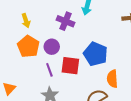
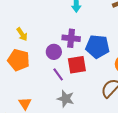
purple cross: (66, 21) -> (71, 38), moved
orange pentagon: (28, 46) -> (19, 60), moved

